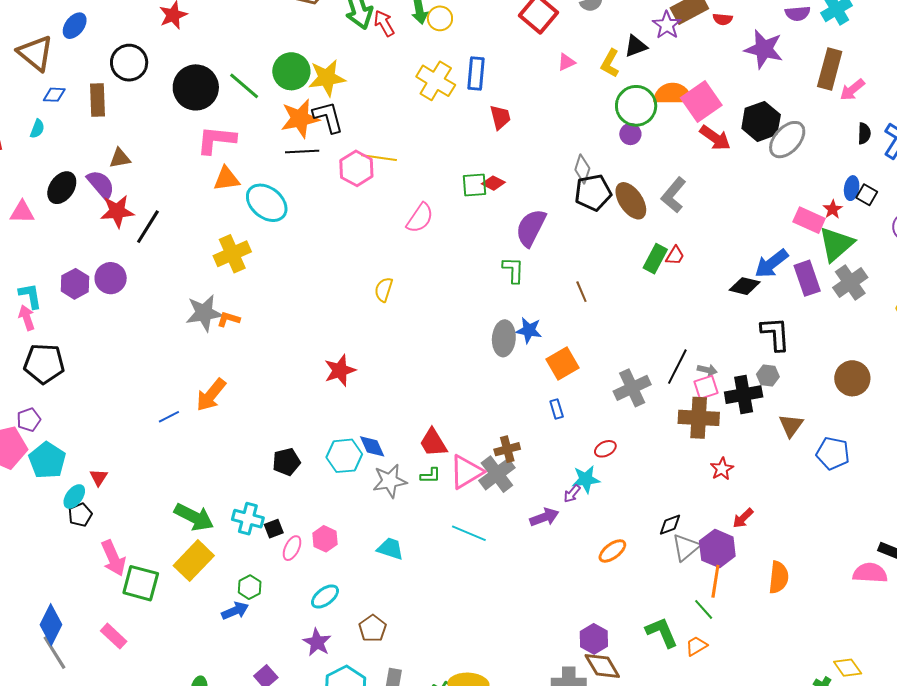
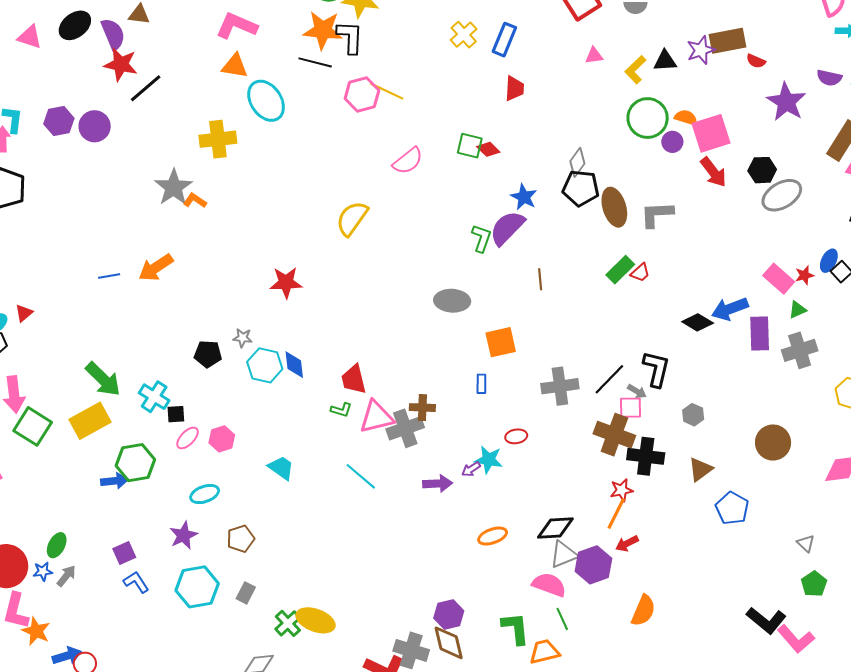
yellow cross: (436, 81) -> (464, 35), size x0.7
orange semicircle: (673, 94) -> (686, 118), size x0.6
black hexagon: (761, 121) -> (762, 170), size x0.7
purple circle: (630, 134) -> (672, 142), moved
gray L-shape: (673, 195) -> (657, 214), turned 30
purple semicircle: (531, 228) -> (507, 228), moved
green triangle: (836, 244) -> (797, 310), size x0.5
yellow semicircle: (384, 290) -> (352, 218), size x1.5
gray star: (204, 313) -> (174, 187), turned 30
blue star: (529, 330) -> (524, 197), moved
black L-shape: (775, 334) -> (656, 369), moved
gray ellipse: (504, 338) -> (452, 301), turned 72
black cross: (744, 395) -> (646, 456), moved
gray star: (390, 481) -> (243, 338), moved, size x0.6
black diamond: (670, 525) -> (555, 528), size x1.5
pink semicircle: (870, 573) -> (549, 585), moved
orange line: (715, 581) -> (616, 514), moved
green hexagon: (250, 587) -> (135, 463), size x1.6
orange trapezoid: (696, 646) -> (544, 652), size x1.4

